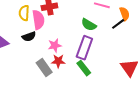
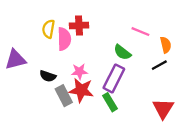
black line: (118, 24) -> (159, 65), moved
black semicircle: (29, 36) -> (48, 76), moved, turned 32
red star: (58, 61) -> (81, 90), size x1.5

